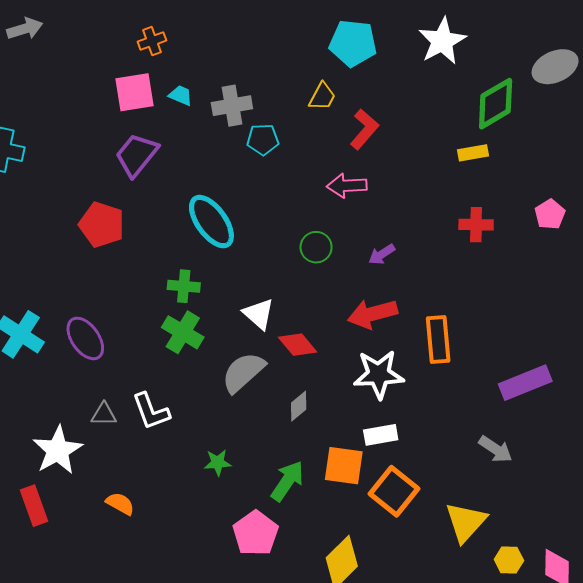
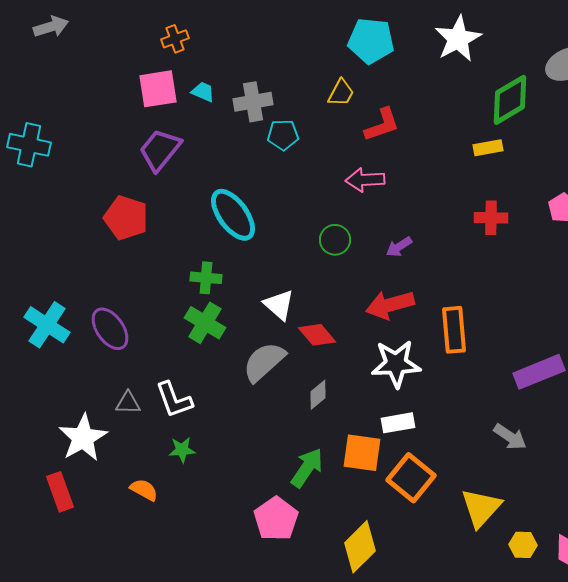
red L-shape: (364, 129) -> (382, 125), turned 30
green star: (218, 463) -> (182, 450), moved

